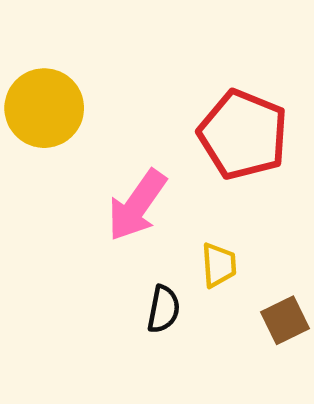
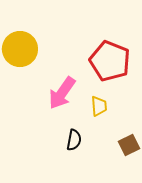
yellow trapezoid: (219, 265) -> (99, 106), moved

